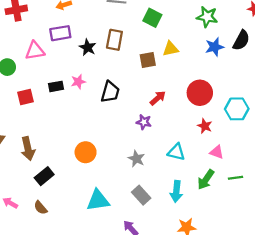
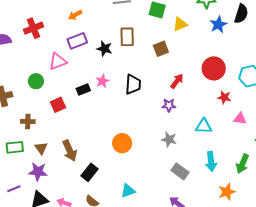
yellow triangle: (171, 49) -> (180, 24), moved
green arrow: (206, 180) -> (243, 164), moved
cyan triangle: (98, 200) -> (128, 191), moved, size x0.7

